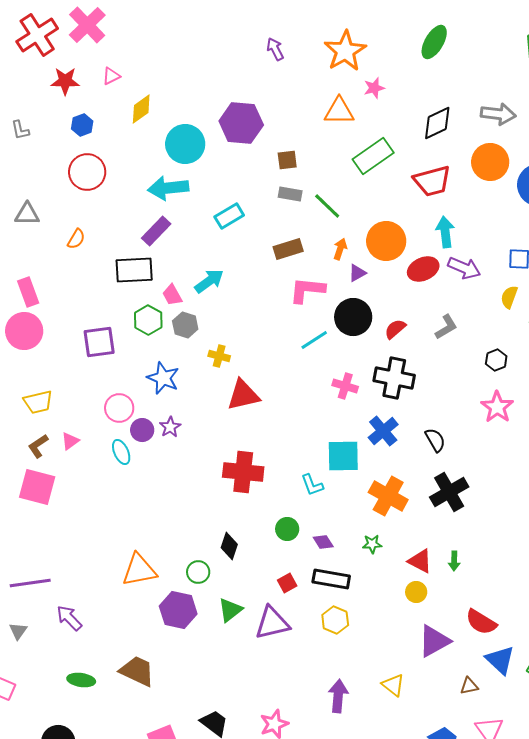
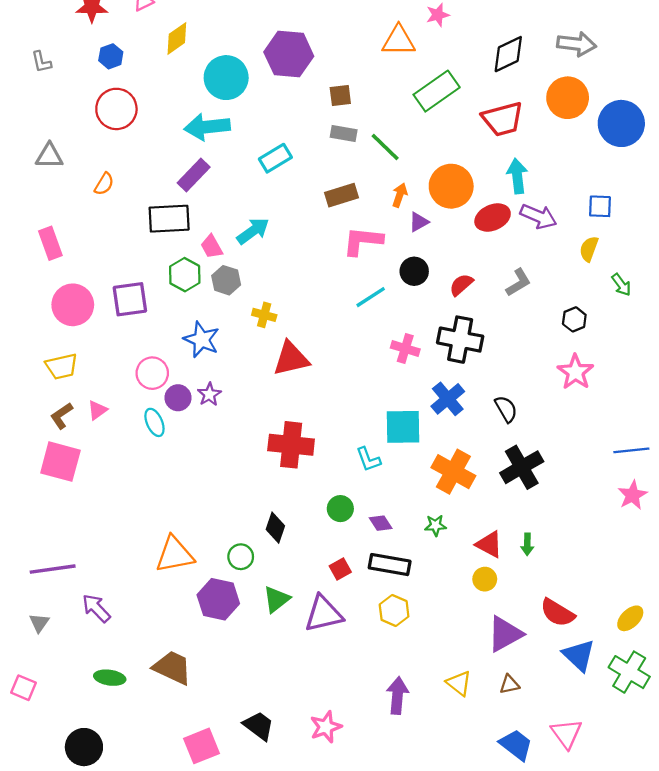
black circle: (353, 317) -> (414, 271), size x0.7
pink circle: (24, 331) -> (73, 305), moved
brown triangle: (469, 686) -> (509, 684), moved

